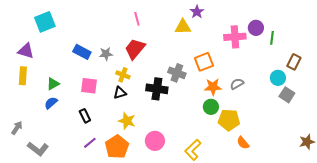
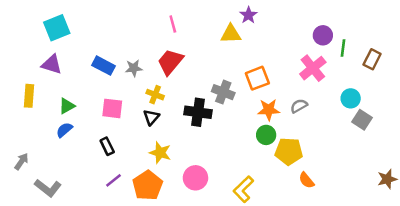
pink cross: (235, 37) -> (313, 68), moved, turned -35
purple triangle: (26, 51) -> (52, 64), moved
brown rectangle: (294, 62) -> (372, 59), moved
black triangle: (120, 93) -> (151, 117), turned -32

